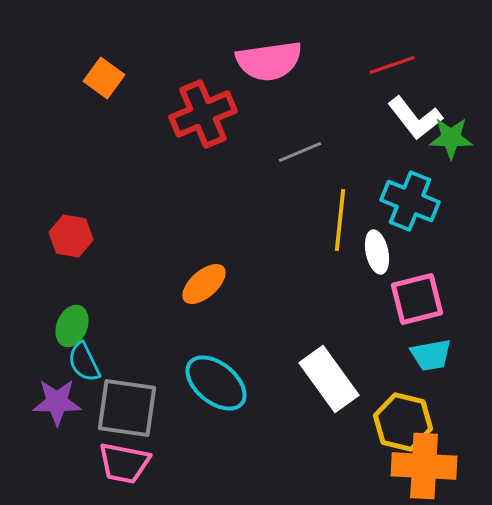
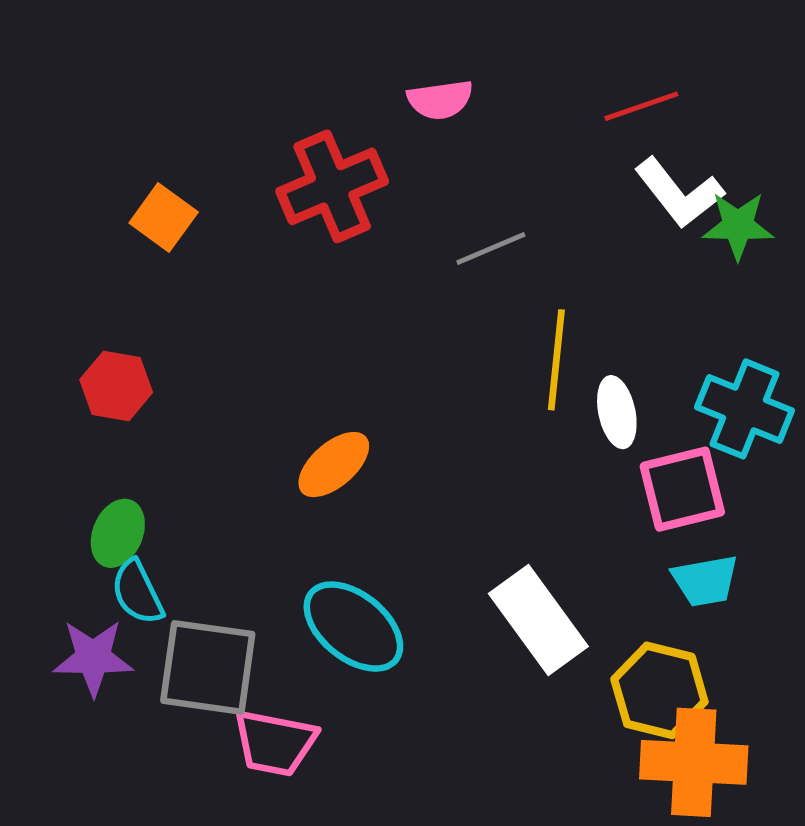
pink semicircle: (269, 61) -> (440, 100), size x0.6
orange square: (104, 78) -> (164, 217), moved
cyan cross: (410, 201) -> (744, 409), moved
pink trapezoid: (124, 463) -> (275, 743), moved

